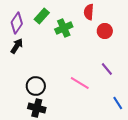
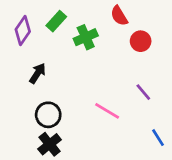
red semicircle: (89, 12) -> (119, 16), turned -35
black arrow: (17, 46) -> (37, 73), moved
black cross: (37, 108) -> (50, 144), turned 36

